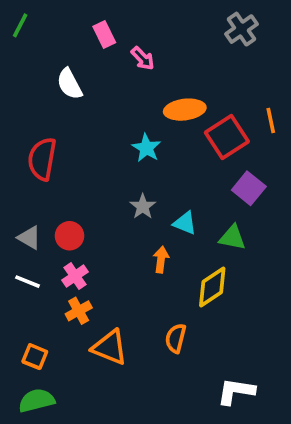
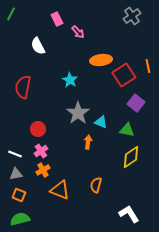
cyan star: (146, 148) -> (70, 80), moved
gray star: (143, 207) -> (78, 113), size x1.6
gray triangle: (29, 238) -> (16, 174), moved, turned -40
yellow diamond: (212, 287) -> (131, 157), moved
white L-shape: (236, 391) -> (129, 214), turned 50

